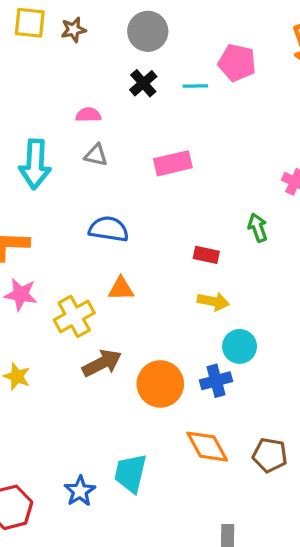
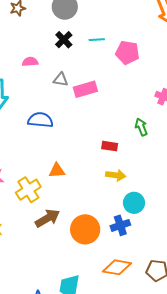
pink pentagon: (237, 63) -> (127, 53), moved
gray triangle: (96, 155) -> (61, 80), moved
blue semicircle: (109, 229) -> (40, 120), moved
orange diamond: (207, 447) -> (117, 267), turned -48

